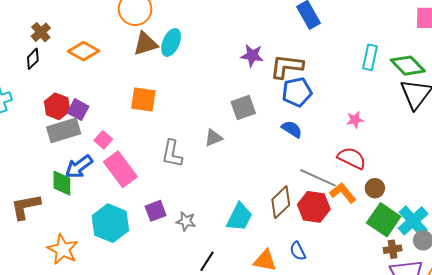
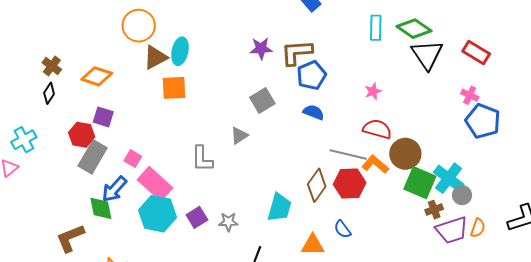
orange square: (143, 99) -> (174, 88), moved
purple square: (78, 110) -> (103, 117), moved
gray rectangle: (64, 130) -> (93, 157), turned -32
brown circle: (375, 188) -> (405, 154), size x1.6
cyan hexagon: (110, 223) -> (158, 214), moved

